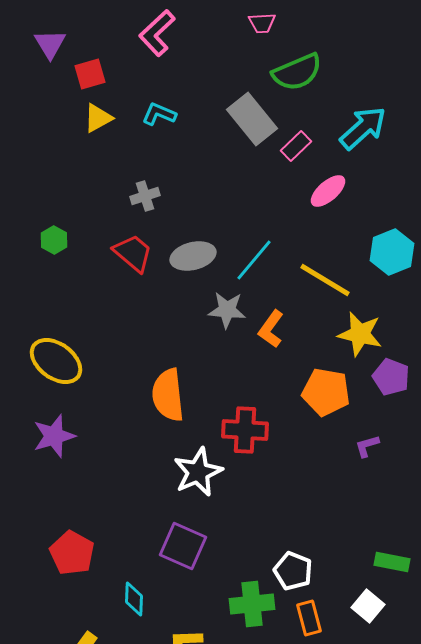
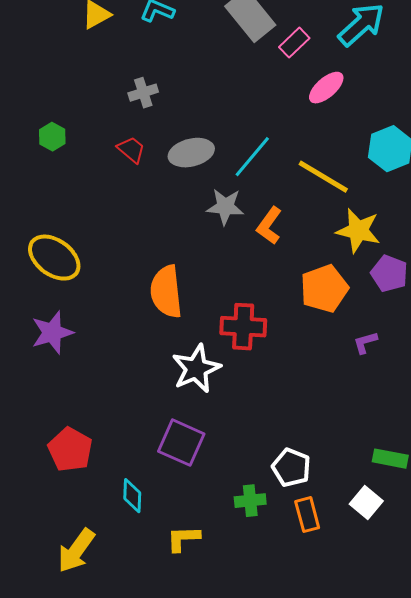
red trapezoid: (133, 253) -> (131, 150), size x0.7
orange pentagon: (326, 392) -> (324, 289), turned -30
green cross: (252, 604) -> (250, 501), size x0.7

